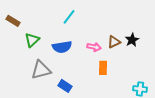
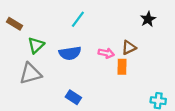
black star: (132, 40) -> (148, 19), moved
orange rectangle: (103, 68) -> (122, 67), moved
gray triangle: (41, 70) -> (30, 74), moved

